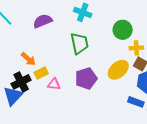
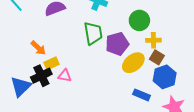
purple pentagon: (86, 78) -> (117, 44), moved
black cross: (21, 82) -> (41, 76), moved
blue rectangle: (136, 102) -> (141, 95), moved

